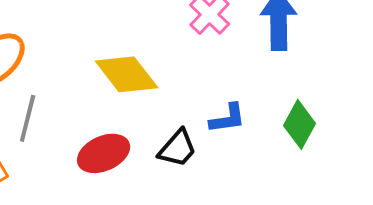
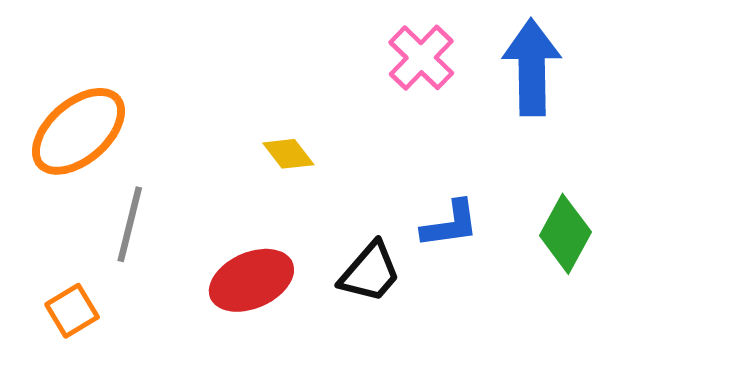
yellow diamond: (127, 74) -> (288, 154), size x0.5

